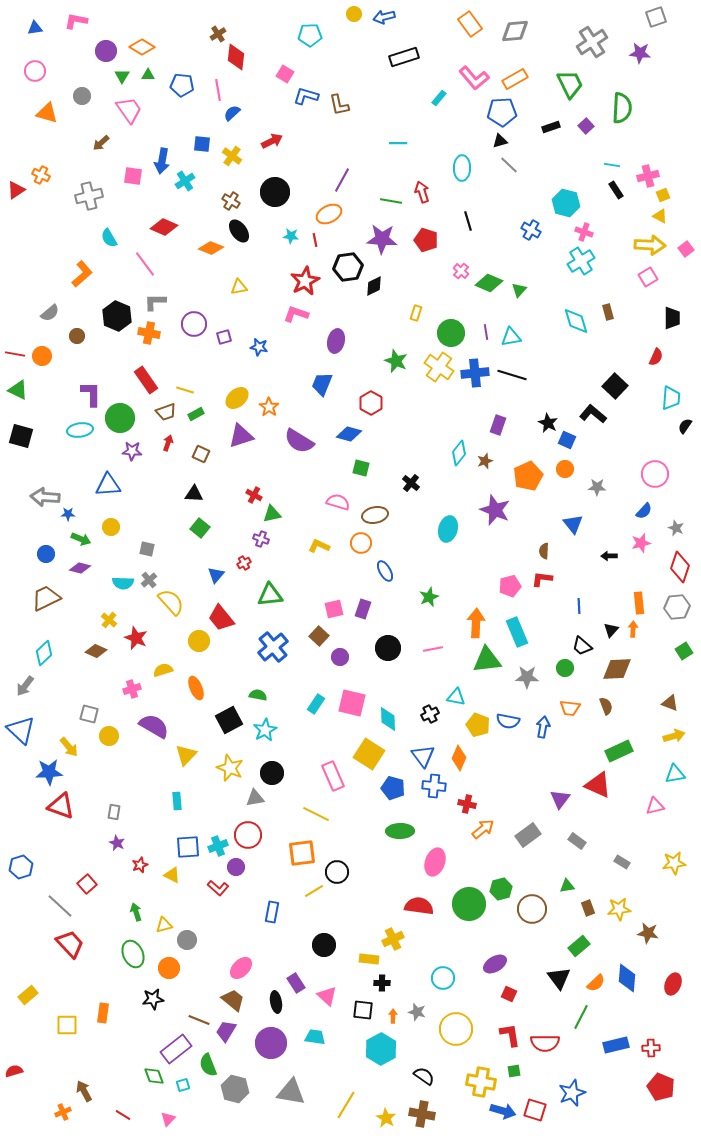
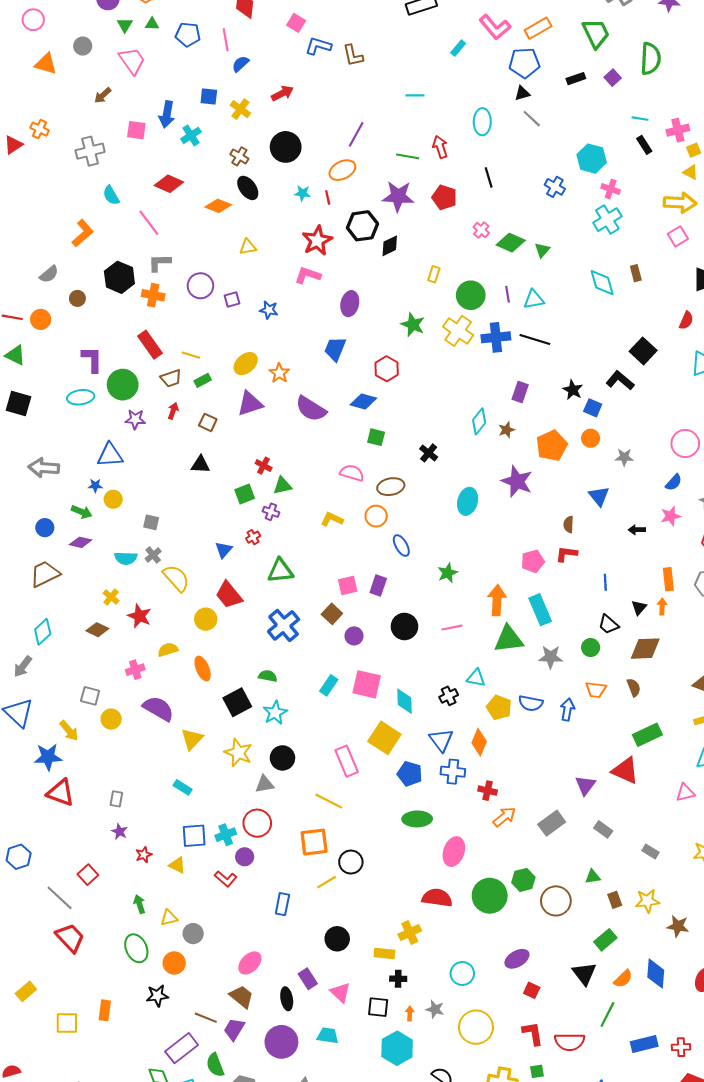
blue star: (68, 514) -> (95, 486), moved
green square: (200, 528) -> (245, 494), moved, turned 30
cyan rectangle: (177, 801) -> (183, 787), turned -54

